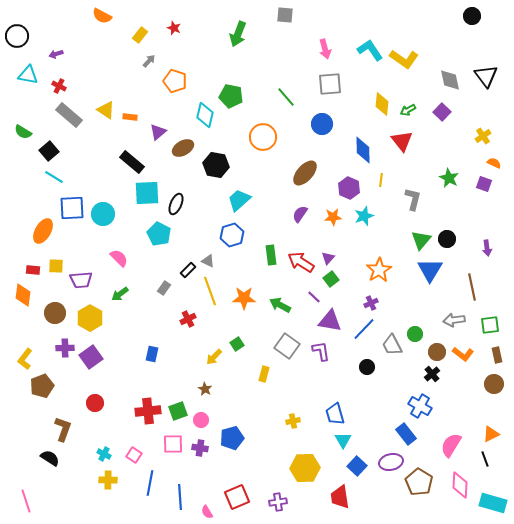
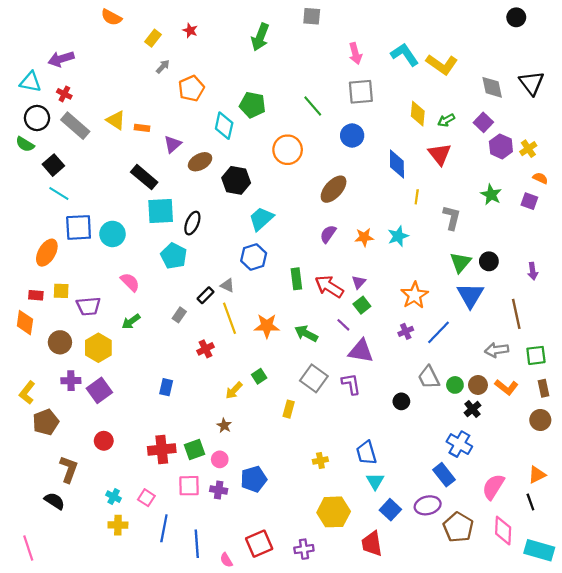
black circle: (17, 36) -> (37, 118), moved
purple arrow: (56, 54) -> (61, 59), size x1.6
orange pentagon: (175, 81) -> (191, 88), turned 30
purple hexagon: (349, 188) -> (501, 146), moved
blue line: (364, 329) -> (439, 332), moved
green circle: (415, 334) -> (455, 385), moved

